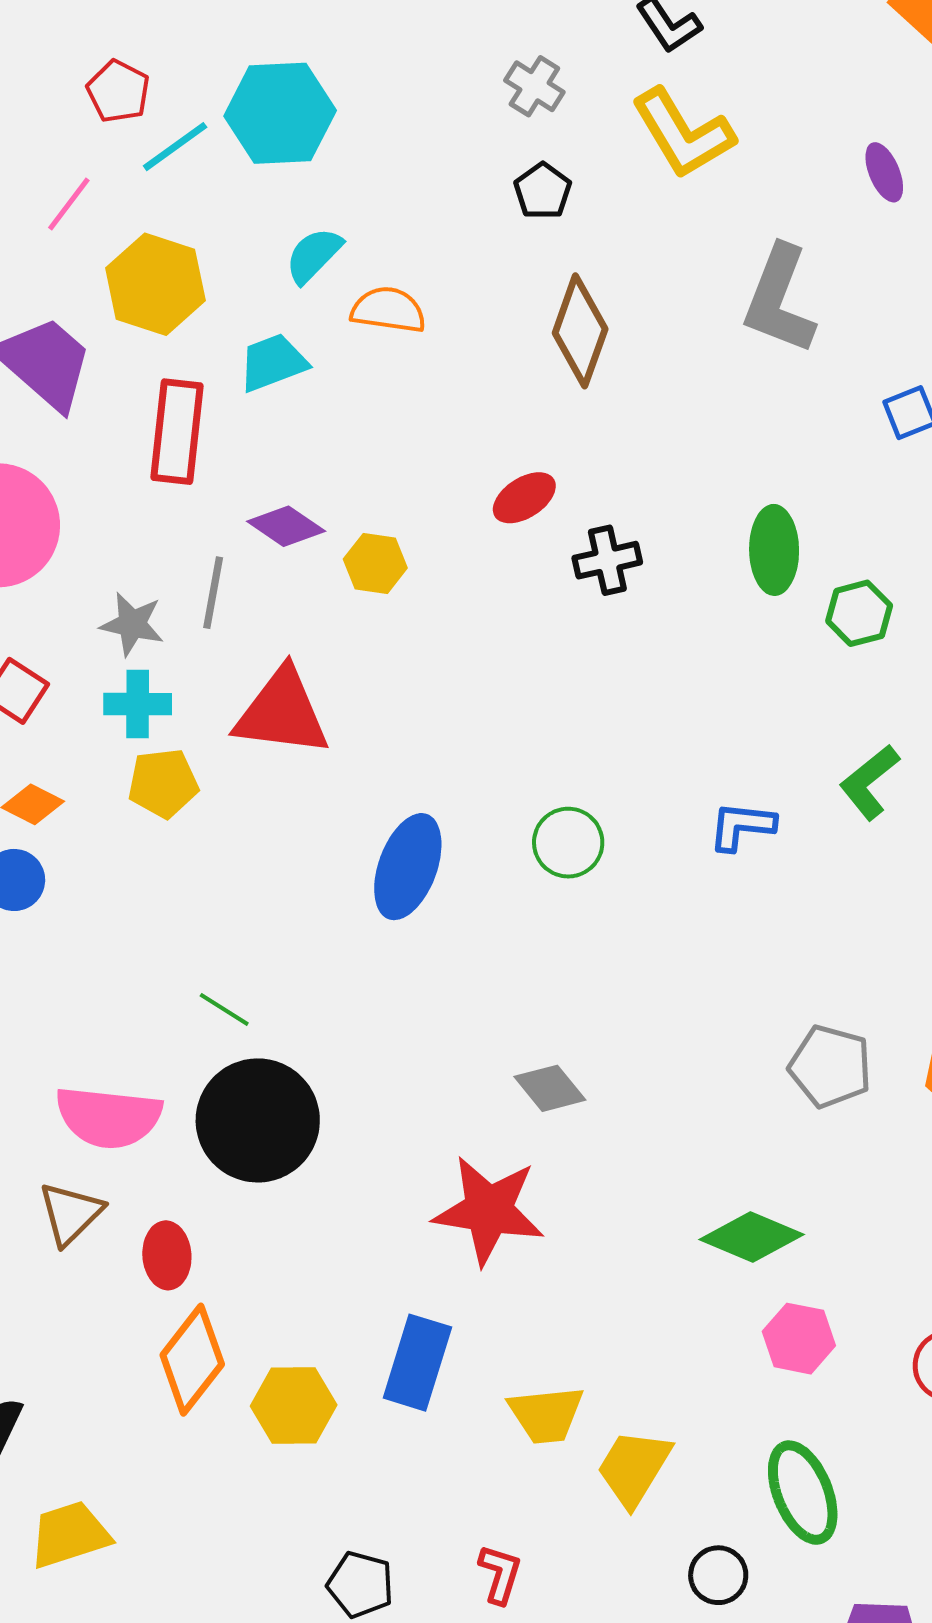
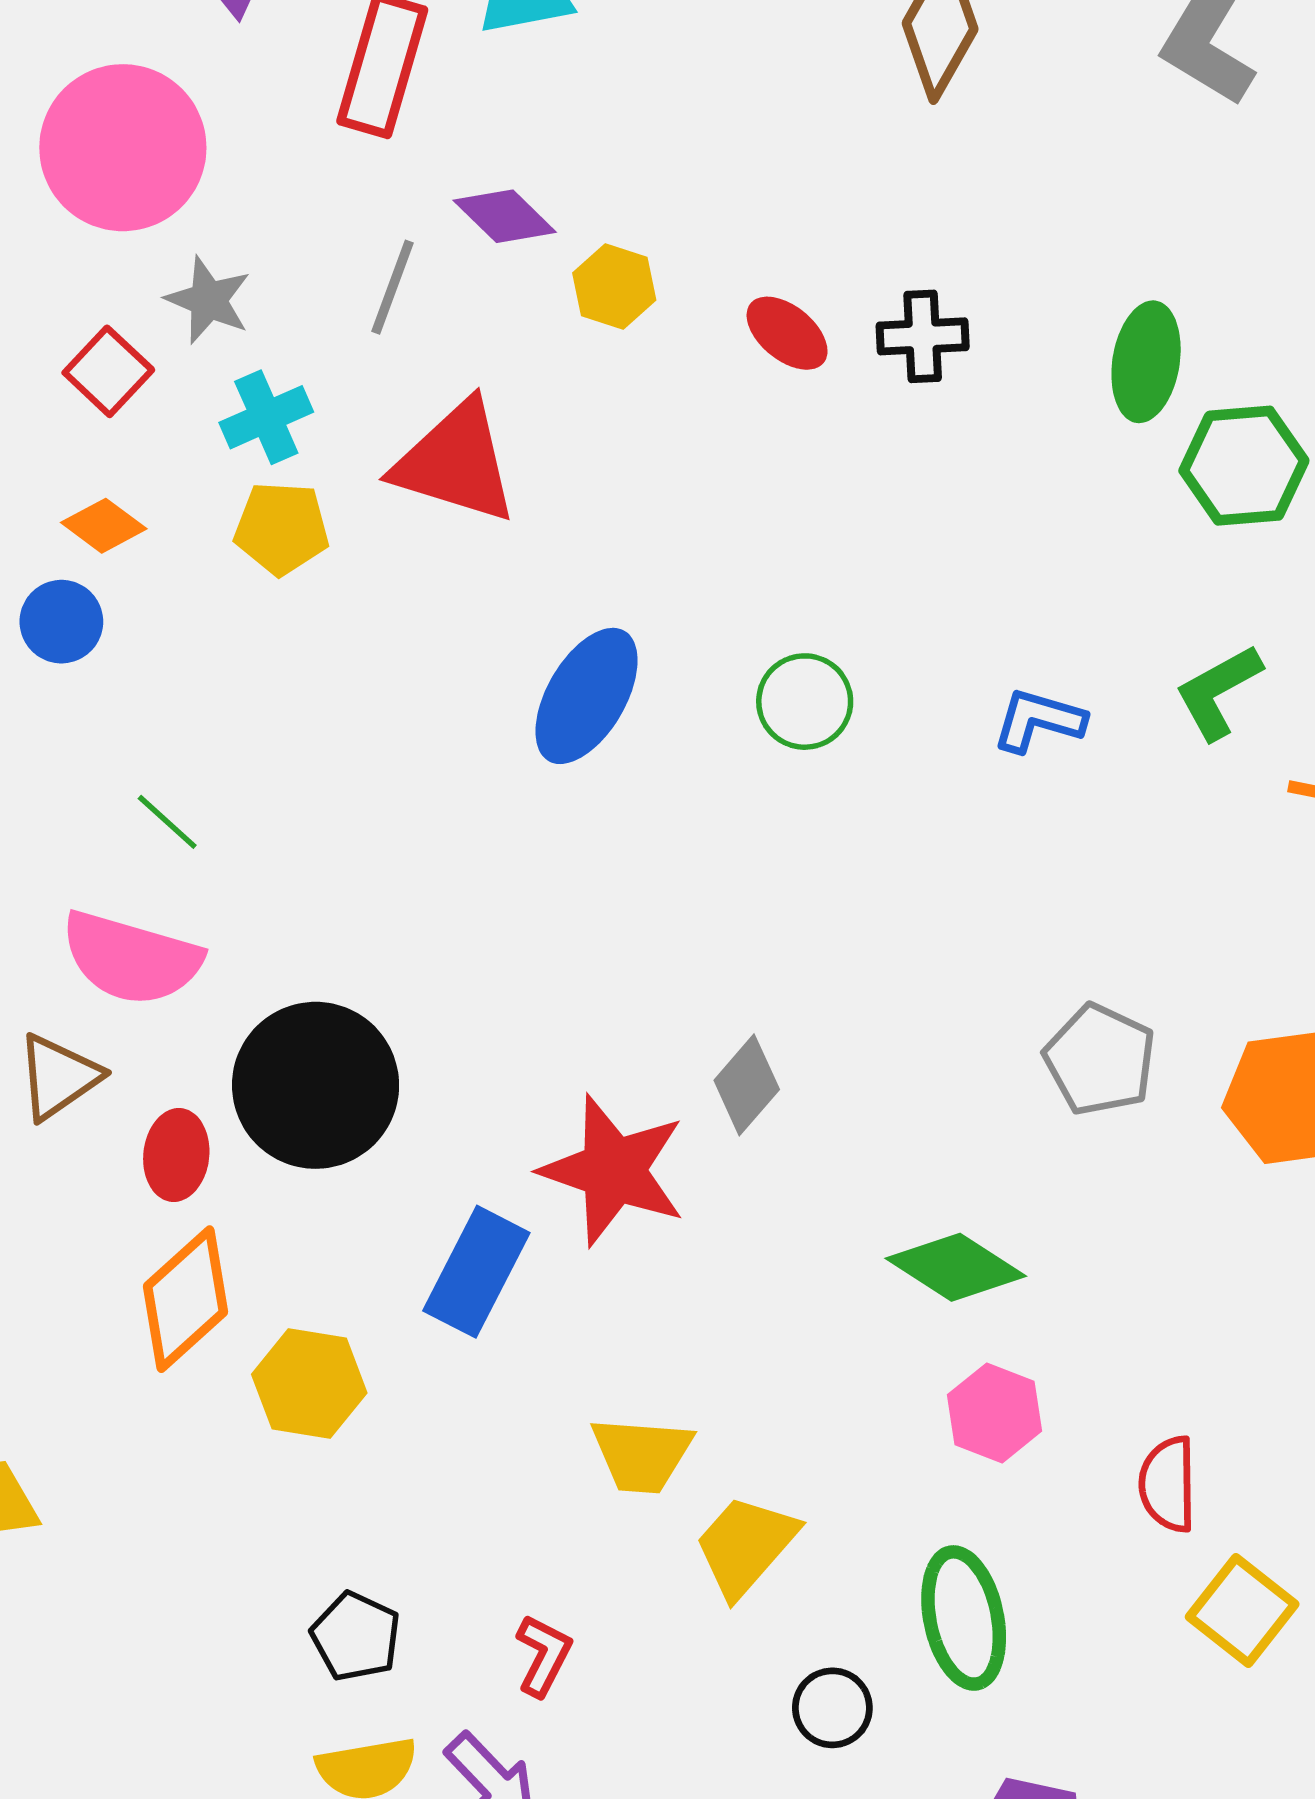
red ellipse: (524, 498) -> (787, 333), moved, turned 62
green hexagon: (859, 613) -> (1244, 466), size x1.4
gray star: (132, 624) -> (208, 300), moved
cyan cross: (138, 704) -> (266, 417), turned -34
green line: (224, 1009) -> (167, 822), moved
gray diamond: (550, 1088) -> (747, 1085), moved, turned 70
black circle: (258, 1120) -> (316, 1085), moved
blue rectangle: (417, 1363) -> (476, 1272), moved

